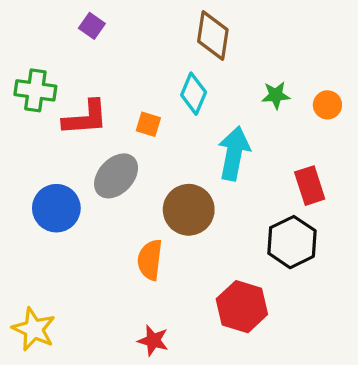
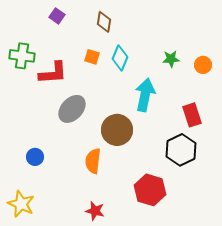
brown diamond: (213, 36) -> (104, 22), moved, size x0.7
orange square: (148, 124) -> (92, 57), moved
blue circle: (56, 208) -> (35, 157), moved, size x0.6

